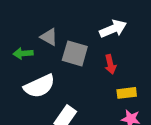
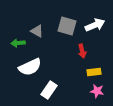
white arrow: (113, 29) -> (95, 25), moved
gray square: (75, 53) -> (67, 26), moved

